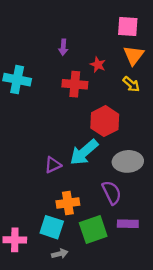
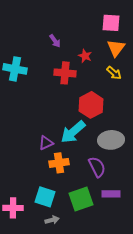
purple arrow: (63, 47) -> (55, 41), turned -40
orange cross: (68, 203) -> (59, 163), moved

